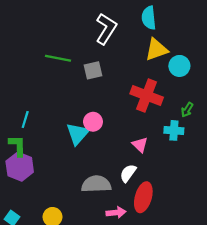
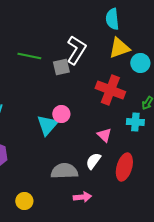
white L-shape: (106, 29) -> (76, 50), moved
red ellipse: (143, 197) -> (124, 167), moved

